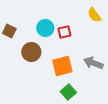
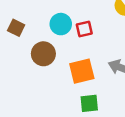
green square: (68, 92) -> (89, 103), turned 35

